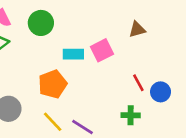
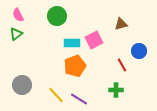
green circle: (41, 23) -> (57, 16), moved
orange pentagon: (53, 84) -> (75, 66), moved
blue circle: (161, 92) -> (139, 51), moved

